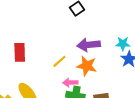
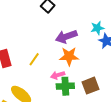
yellow line: (59, 61) -> (34, 59), moved

